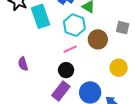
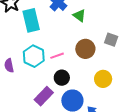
cyan hexagon: (74, 25) -> (34, 56), moved
black circle: (66, 70) -> (62, 78), moved

